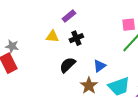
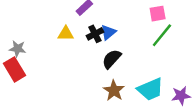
black semicircle: (68, 65) -> (112, 59), moved
blue triangle: (100, 66) -> (108, 32), moved

